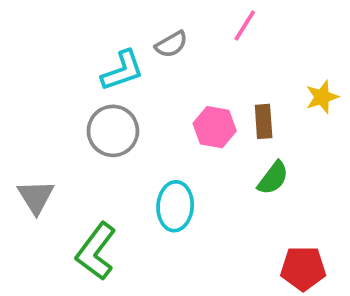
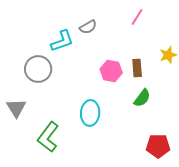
pink line: (245, 25) -> (137, 17), moved
gray circle: (113, 131) -> (38, 69), moved

